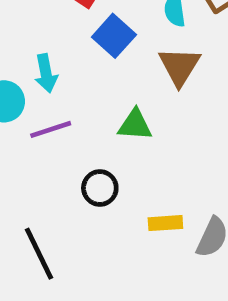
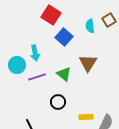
brown triangle: (179, 66) -> (88, 63), moved
green triangle: (135, 125) -> (64, 74), moved, turned 35

